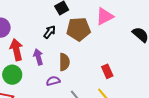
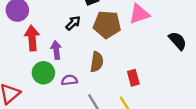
brown semicircle: (64, 62) -> (97, 62), moved
green circle: (12, 75) -> (43, 73), moved

